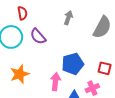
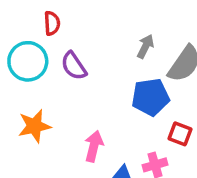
gray arrow: (68, 18) -> (145, 46), moved
blue pentagon: (73, 64) -> (151, 97), moved

